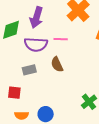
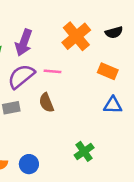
purple semicircle: (36, 44) -> (21, 76), turned 135

